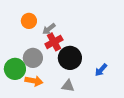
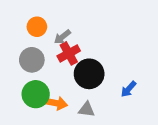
gray circle: (33, 58) -> (32, 60), moved
green circle: (15, 69) -> (36, 94), moved
orange arrow: (34, 81) -> (56, 103), moved

